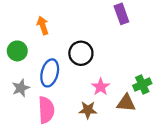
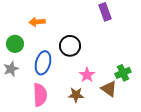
orange arrow: (43, 25) -> (37, 22), turned -77
gray star: (21, 88) -> (11, 69), moved
brown triangle: (126, 103) -> (109, 89), turned 30

